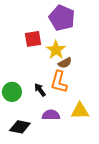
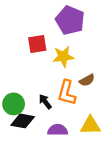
yellow star: (56, 50) -> (63, 57), turned 30
brown semicircle: (65, 63) -> (87, 80), moved
black diamond: (20, 127) -> (23, 121), moved

